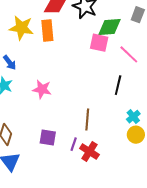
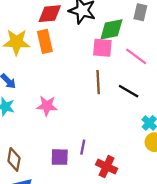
black line: (118, 85) -> (129, 91), turned -66
brown line: (87, 119) -> (98, 82), moved
purple line: (74, 144) -> (83, 147), moved

